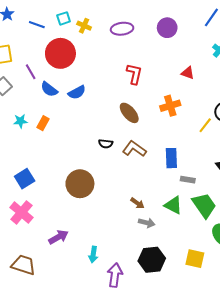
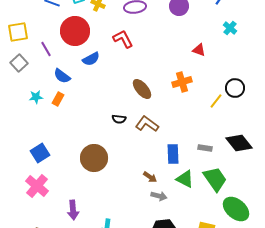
red L-shape: (134, 74) -> (123, 39), moved, turned -40
blue semicircle: (49, 89) -> (62, 76), moved
blue semicircle: (77, 92) -> (91, 59), moved
blue rectangle: (171, 158) -> (173, 154), moved
gray rectangle: (188, 180) -> (205, 148), moved
purple arrow: (58, 237) -> (73, 210), turned 114

